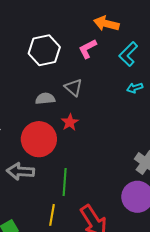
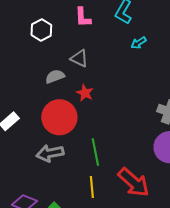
pink L-shape: (88, 49) -> (83, 17), turned -50
white hexagon: (44, 50) -> (41, 30), size x0.7

